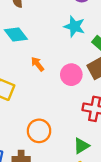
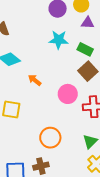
pink circle: (71, 75) -> (68, 94), moved

